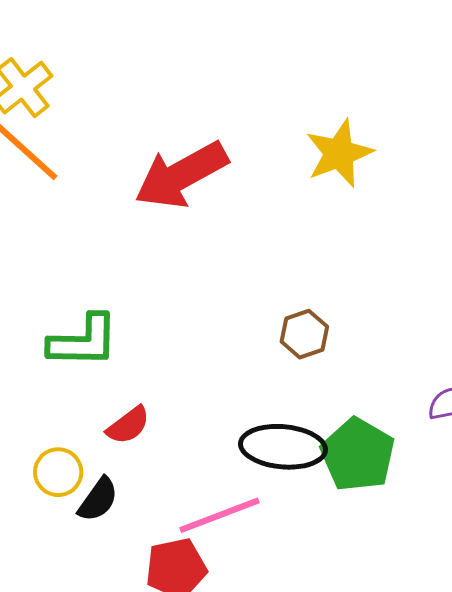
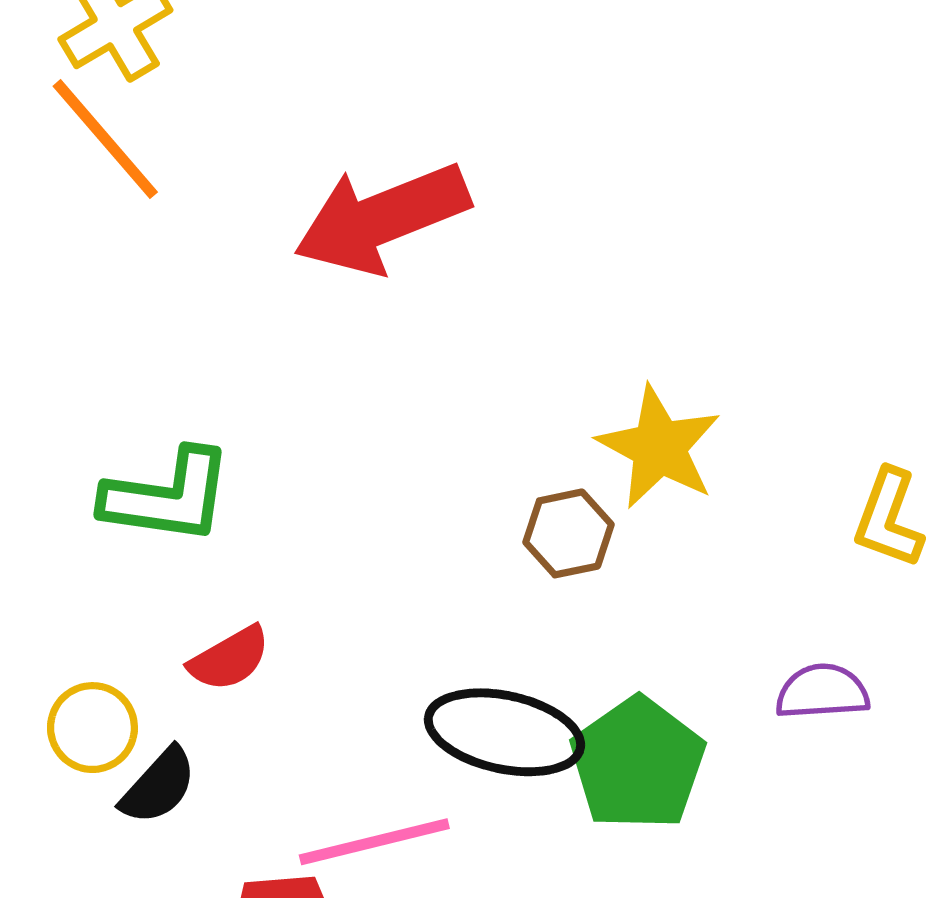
yellow star: (339, 153) -> (659, 447), moved, turned -30

